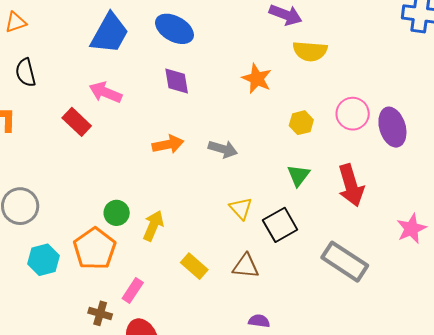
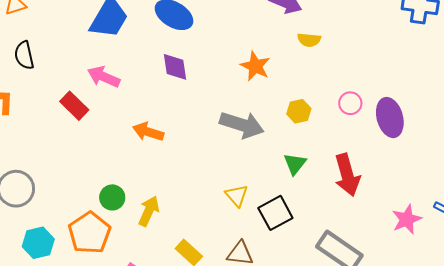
yellow semicircle: (310, 51) -> (309, 40), size x0.7
pink circle: (353, 114) -> (350, 103), size x0.7
orange arrow: (168, 144) -> (148, 132), moved, turned -152
gray arrow: (223, 149) -> (242, 125), moved, size x1.5

